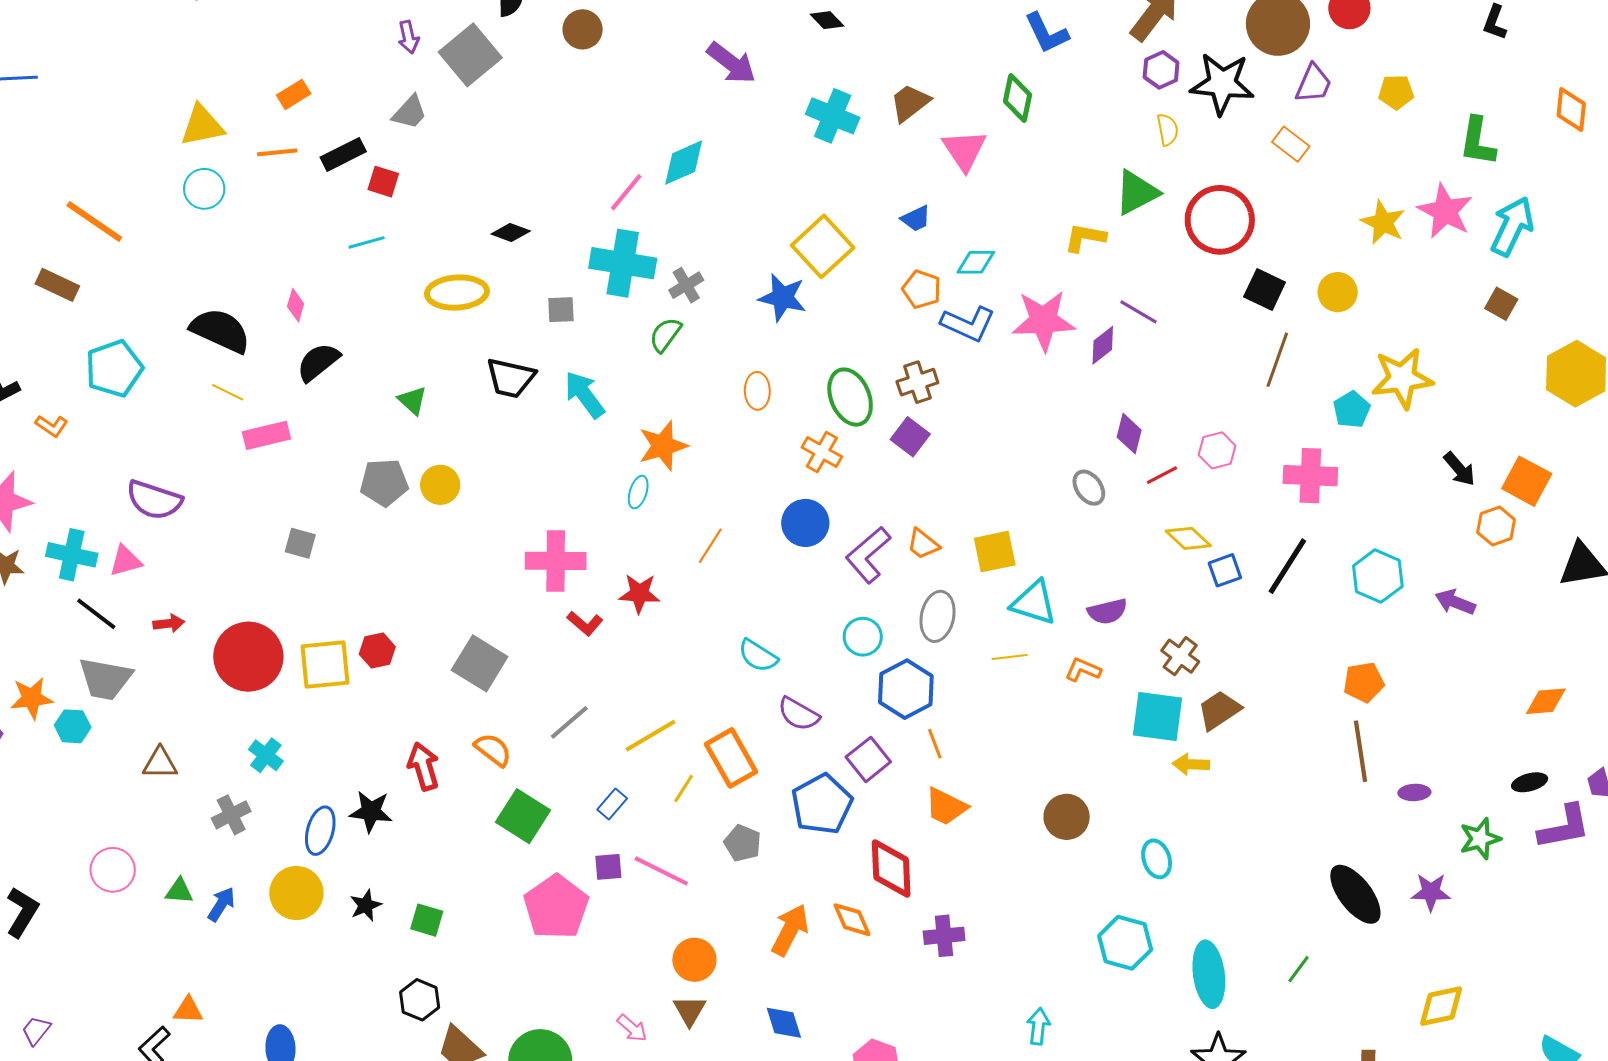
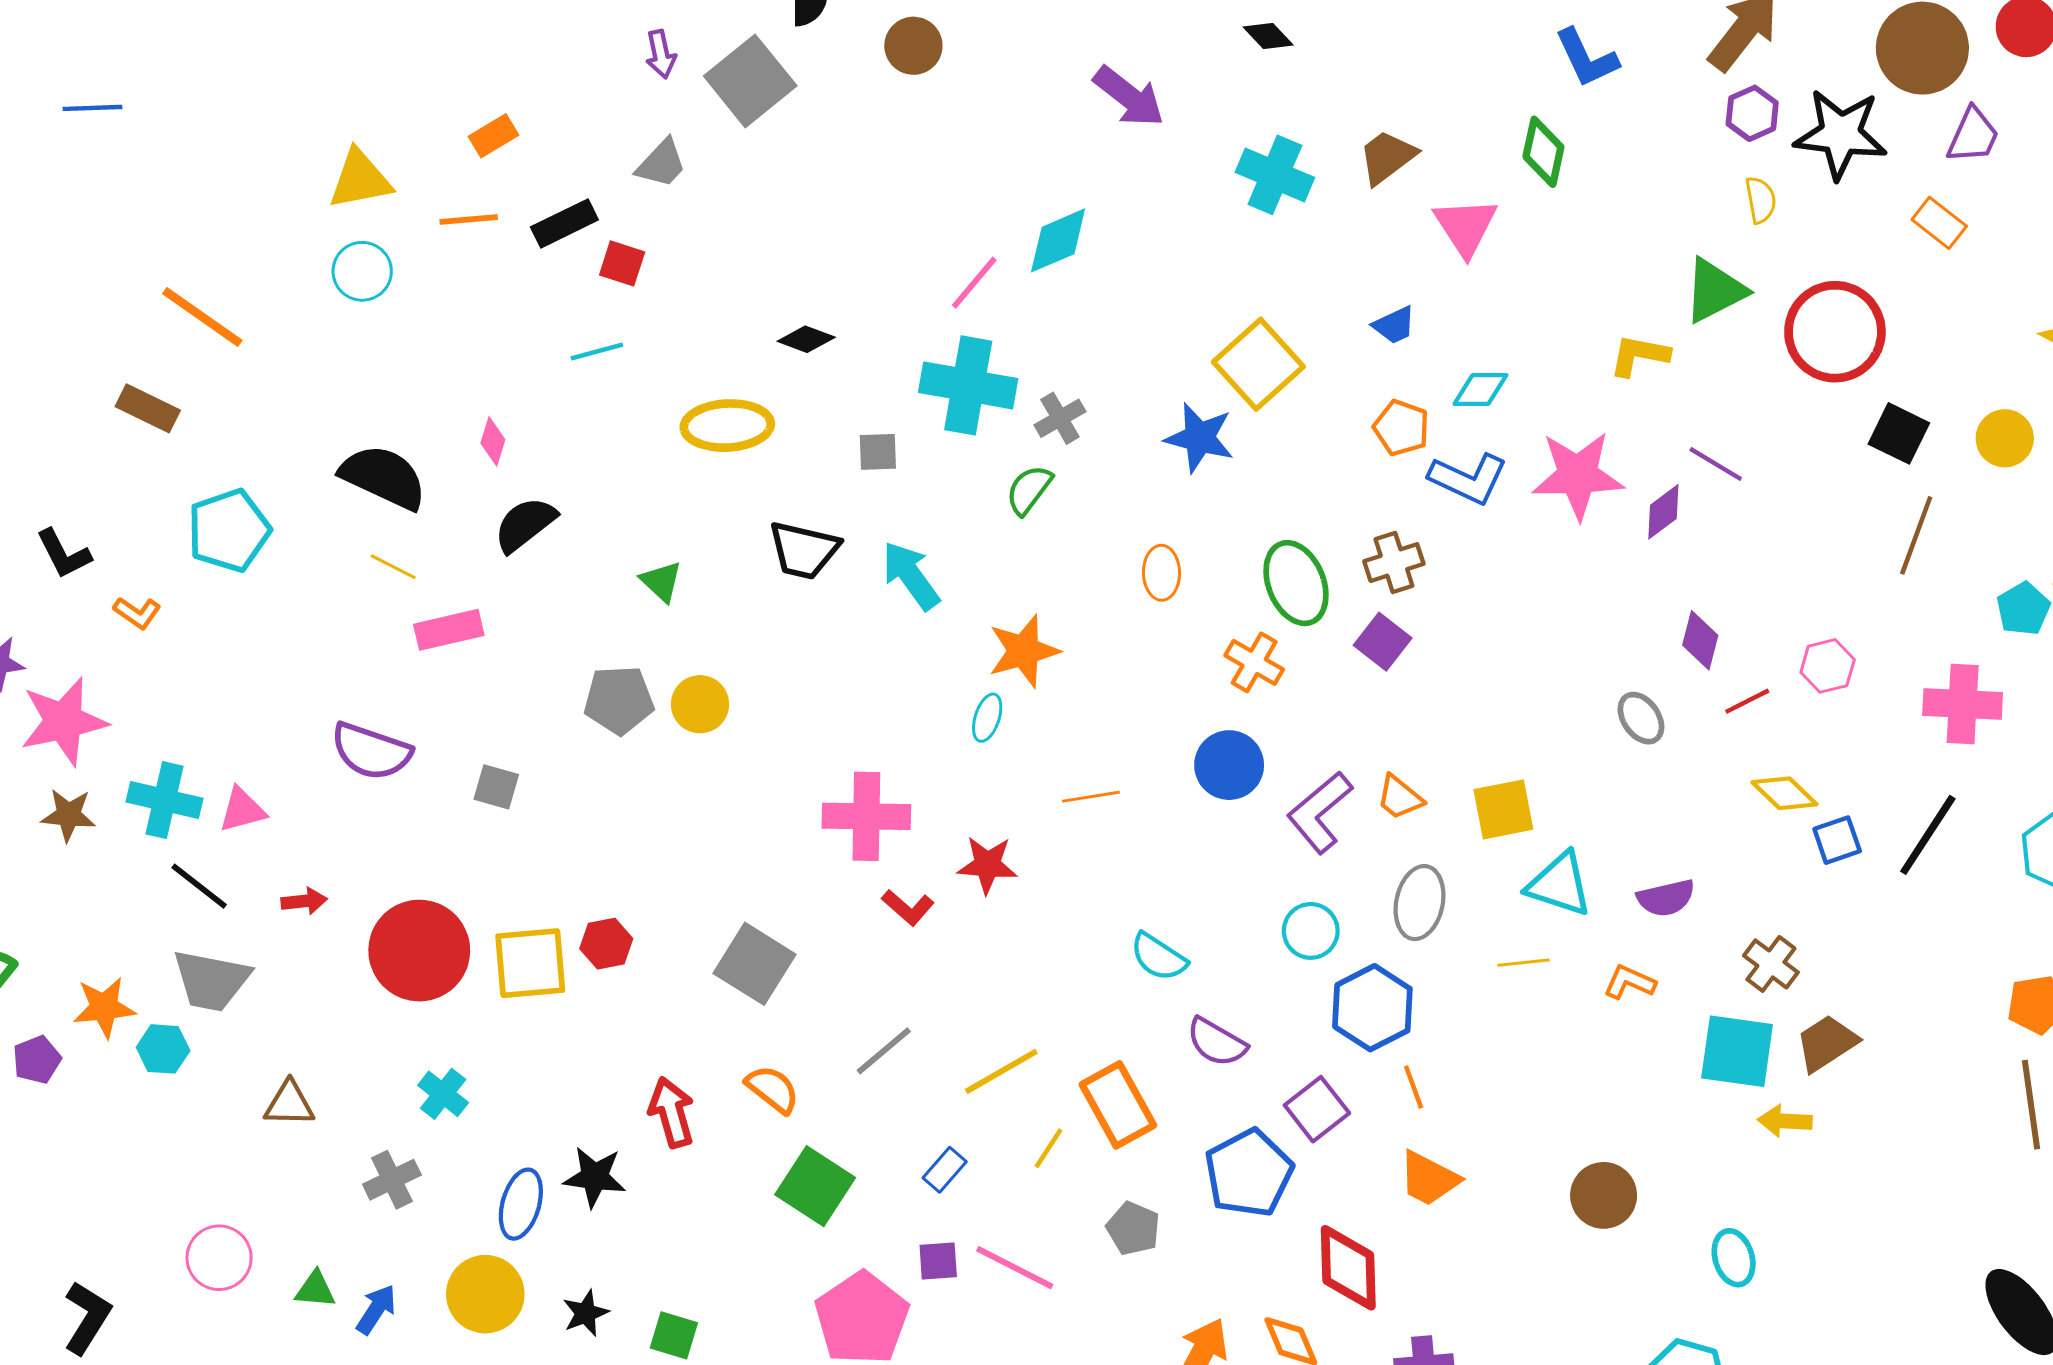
purple semicircle: (154, 500) -> (371, 751), moved
orange line: (710, 546) -> (1091, 797), turned 48

